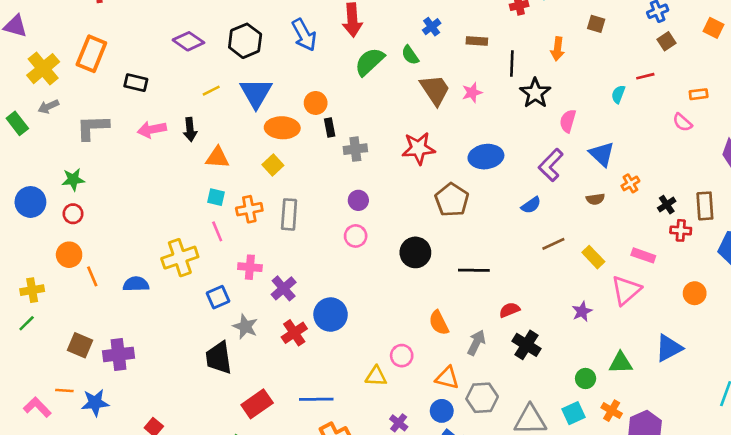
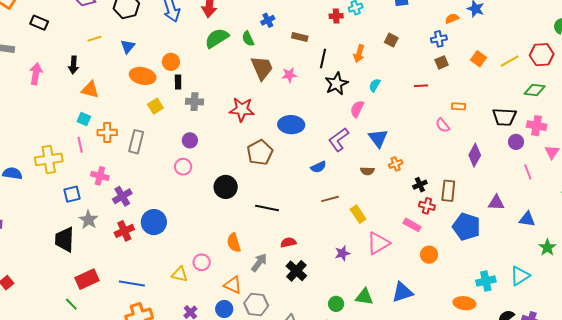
blue triangle: (256, 93) -> (128, 47), size x0.6
cyan semicircle: (618, 94) -> (375, 85), moved
pink arrow: (152, 129) -> (36, 74), moved, turned 100
yellow square: (273, 165) -> (155, 106), moved
pink rectangle: (643, 255) -> (412, 225), moved

